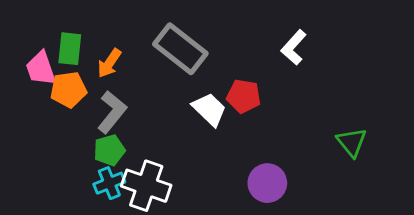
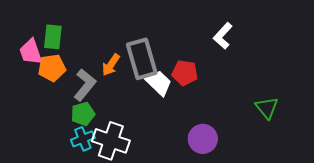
gray rectangle: (180, 49) -> (142, 59), moved, turned 36
orange arrow: (109, 63) -> (111, 65), moved

